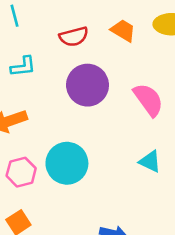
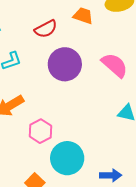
cyan circle: (67, 163) -> (67, 158), moved
pink hexagon: (21, 172) -> (40, 131), moved

